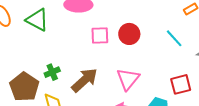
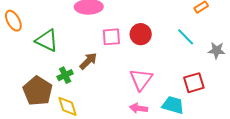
green triangle: (37, 20) -> (47, 41), moved
brown arrow: (85, 80) -> (88, 61), moved, size x0.7

